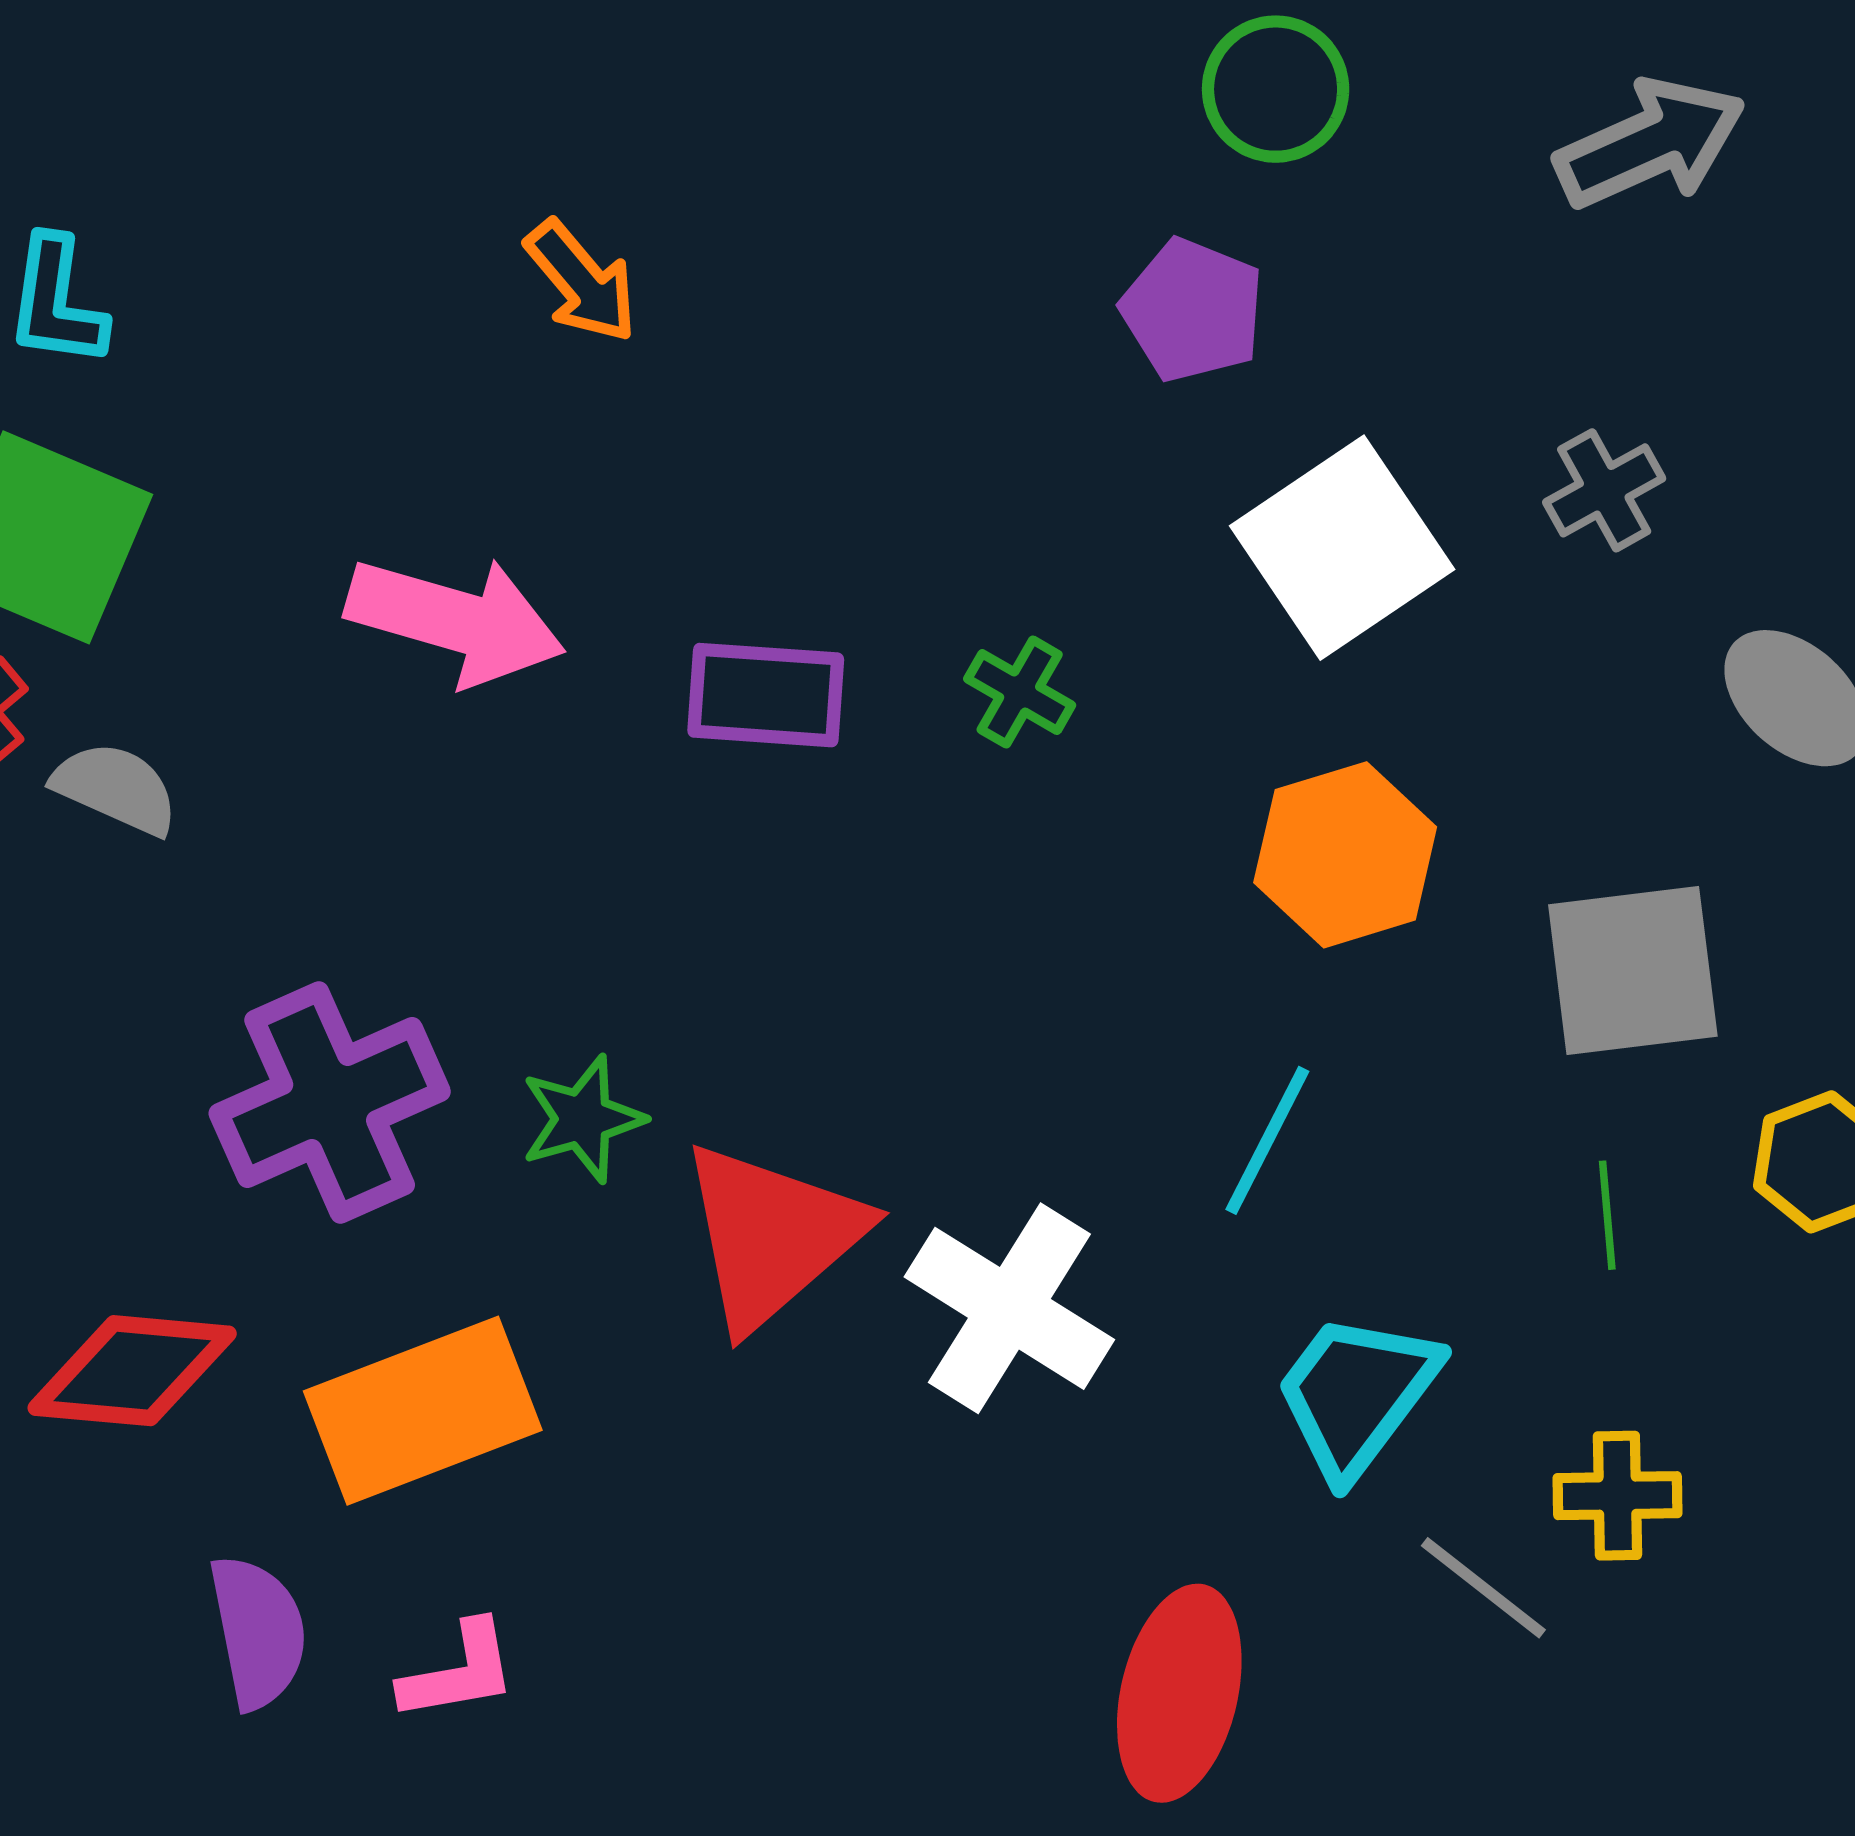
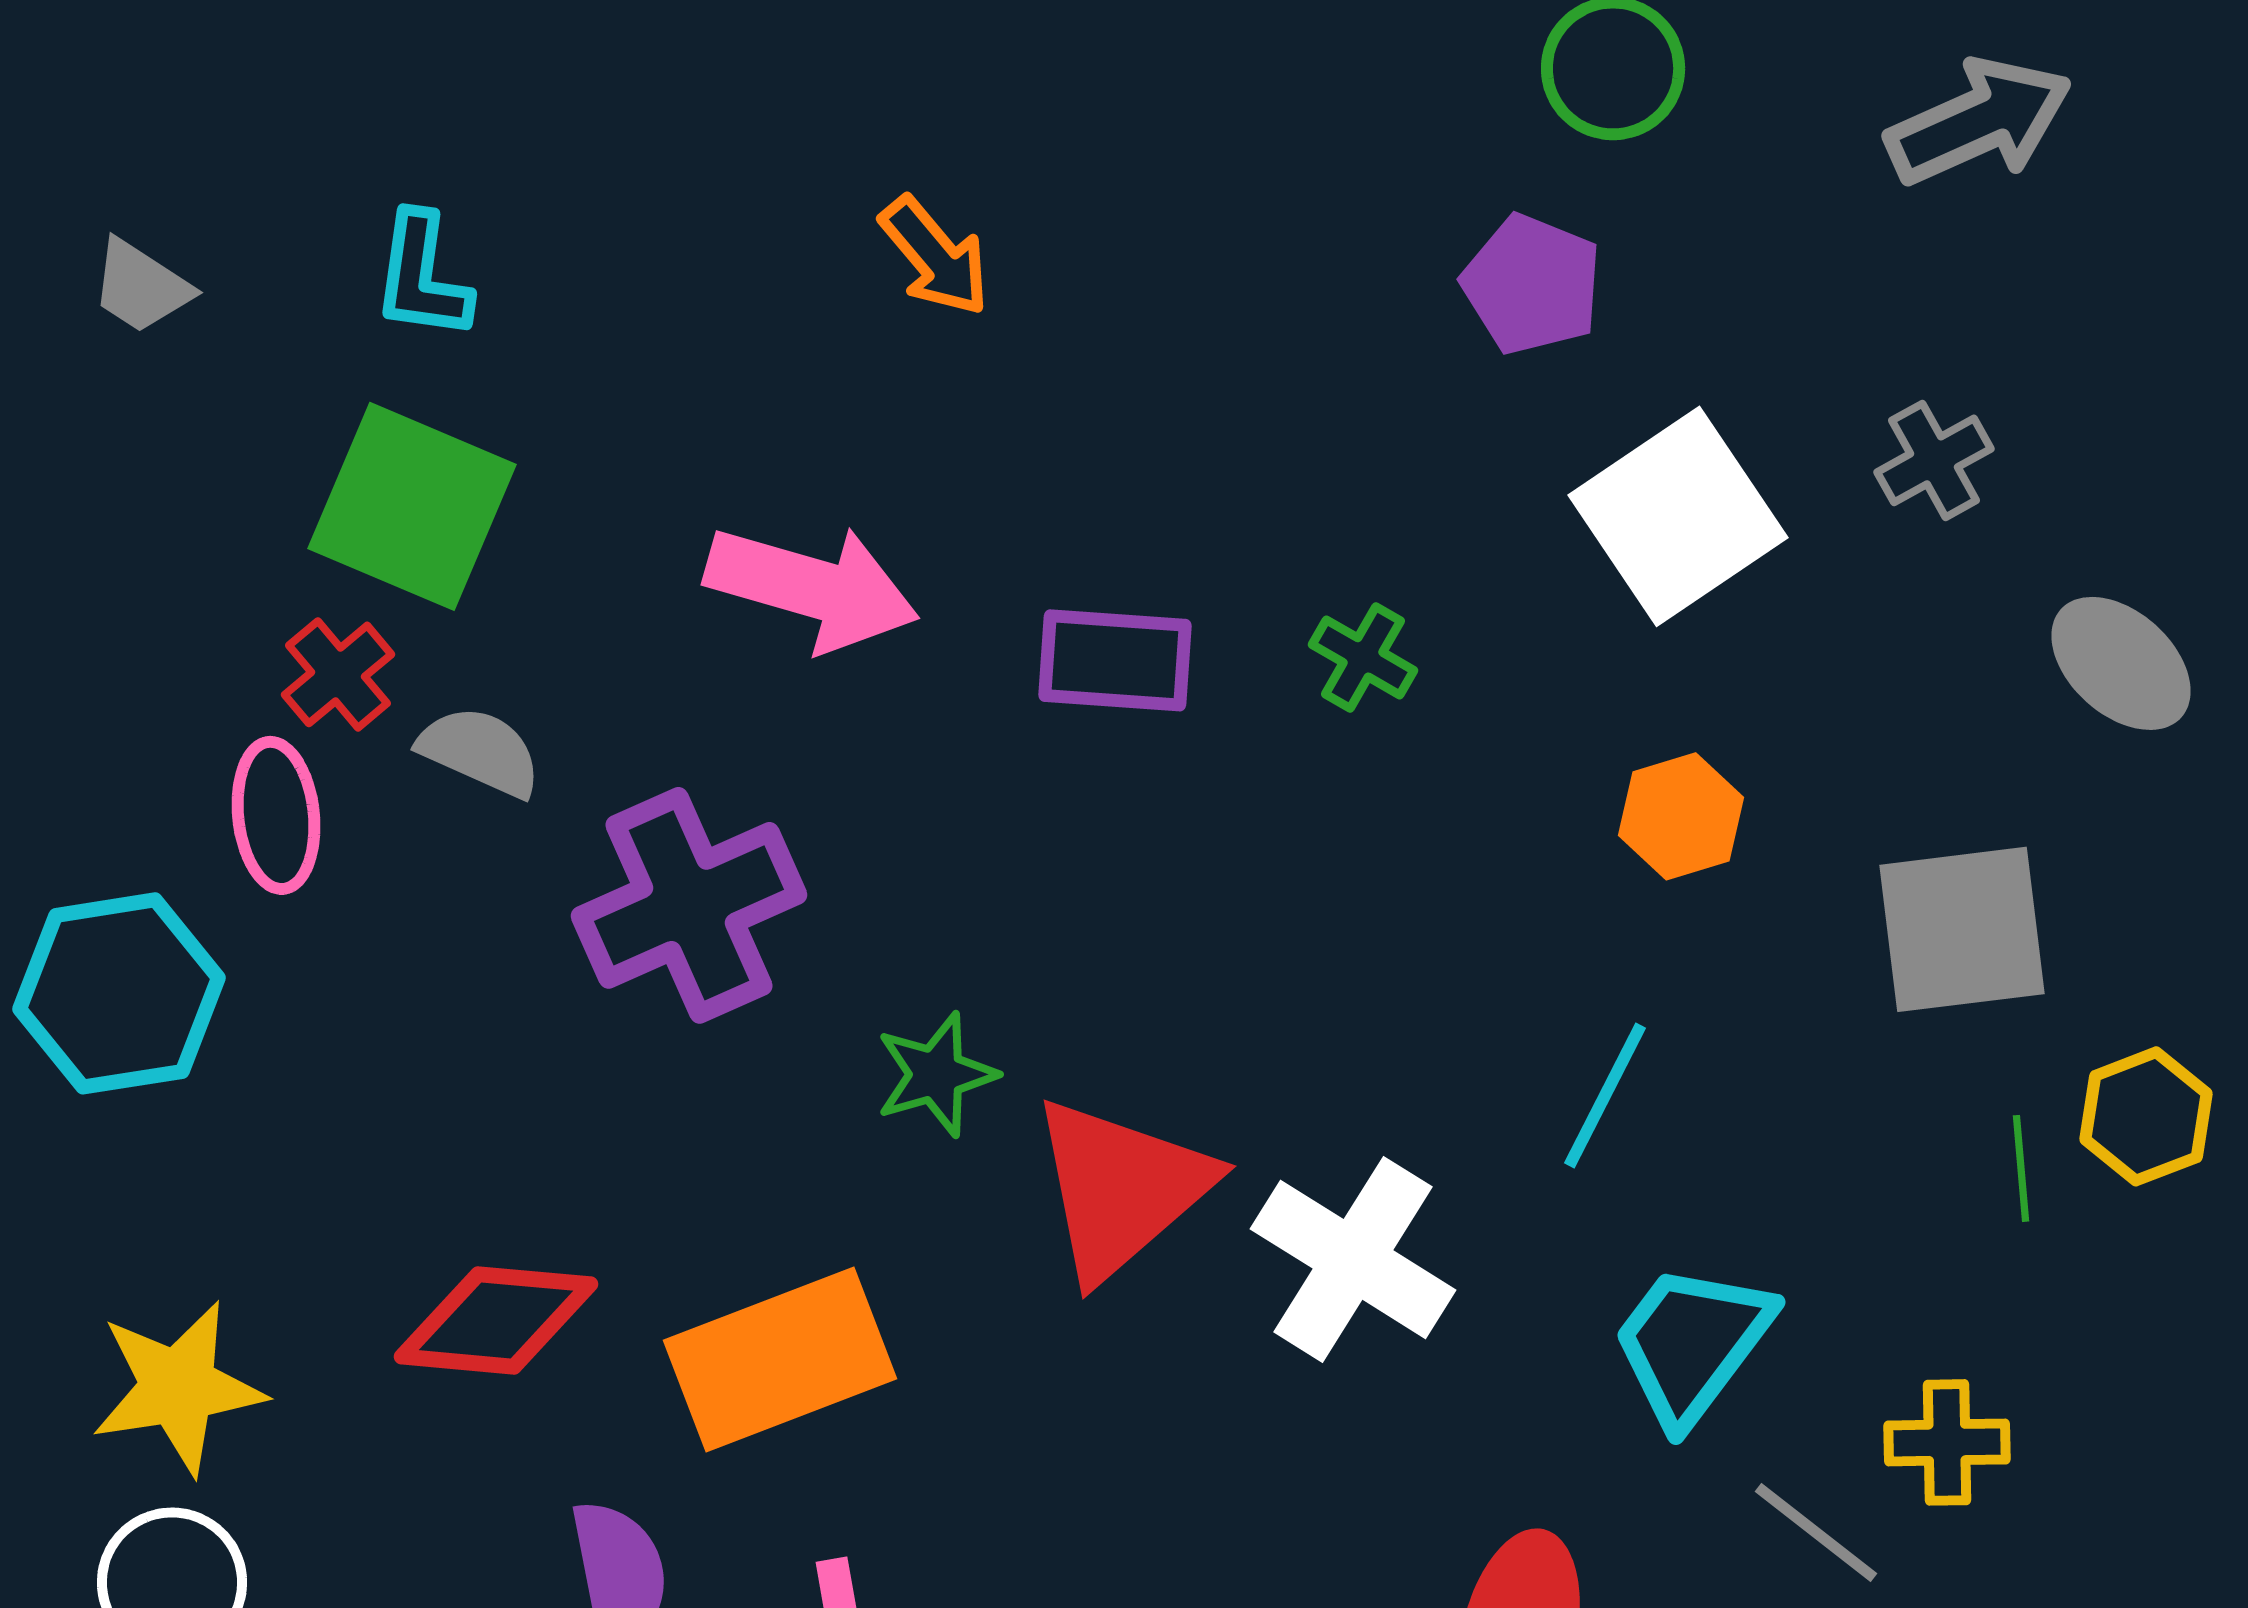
orange hexagon: (1345, 855) -> (1681, 816), size x0.7
purple cross: (330, 1103) -> (689, 905), moved
green line: (1607, 1215) -> (2021, 1168), moved

